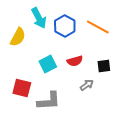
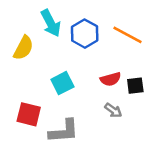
red semicircle: (75, 61) -> (111, 79), moved
gray arrow: (87, 85) -> (113, 110), turned 72

